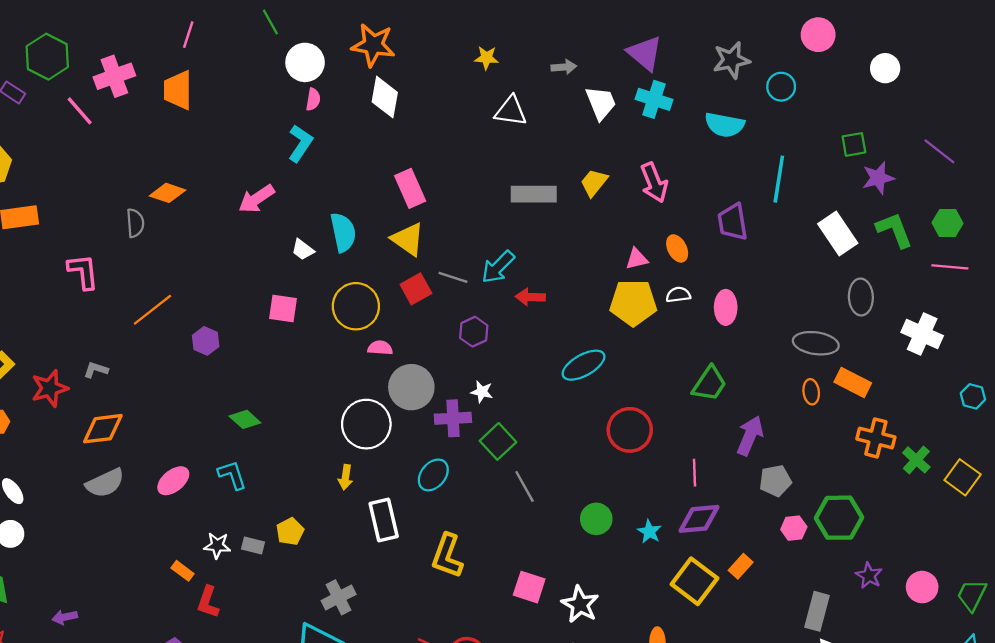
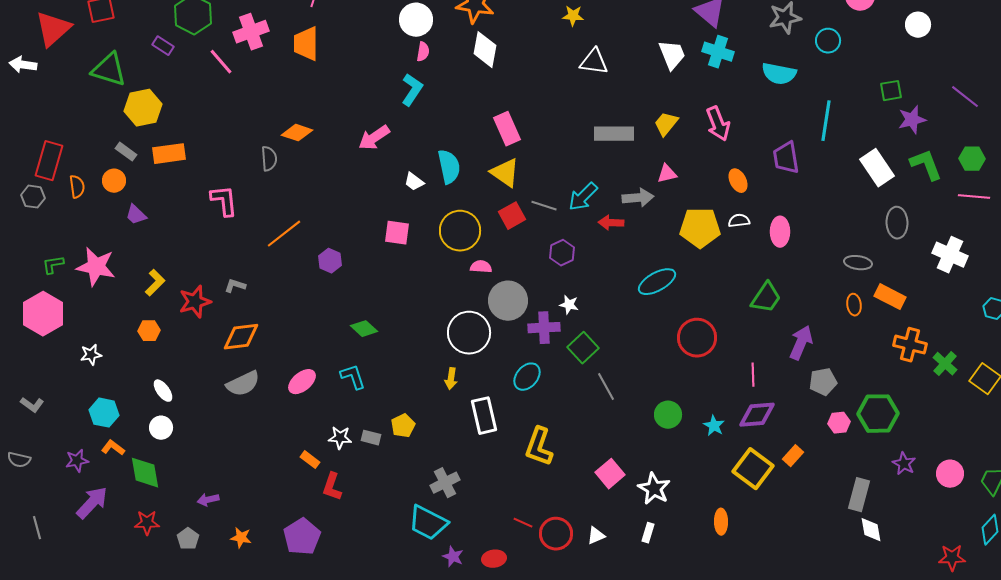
gray arrow: (564, 67) -> (638, 198), moved, size x1.4
pink triangle: (637, 259) -> (667, 174), moved
gray ellipse: (816, 343) -> (858, 263), size x0.7
pink square: (529, 587) -> (610, 474), turned 32

